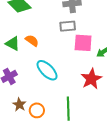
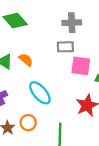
orange circle: (37, 110) -> (28, 123), moved

